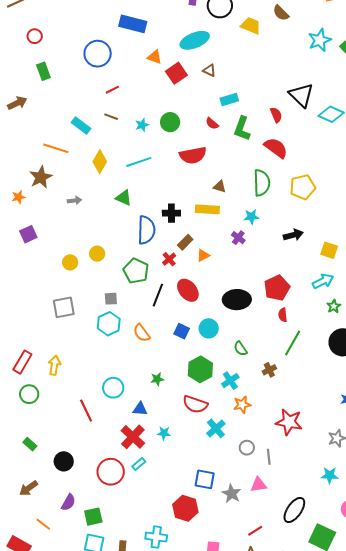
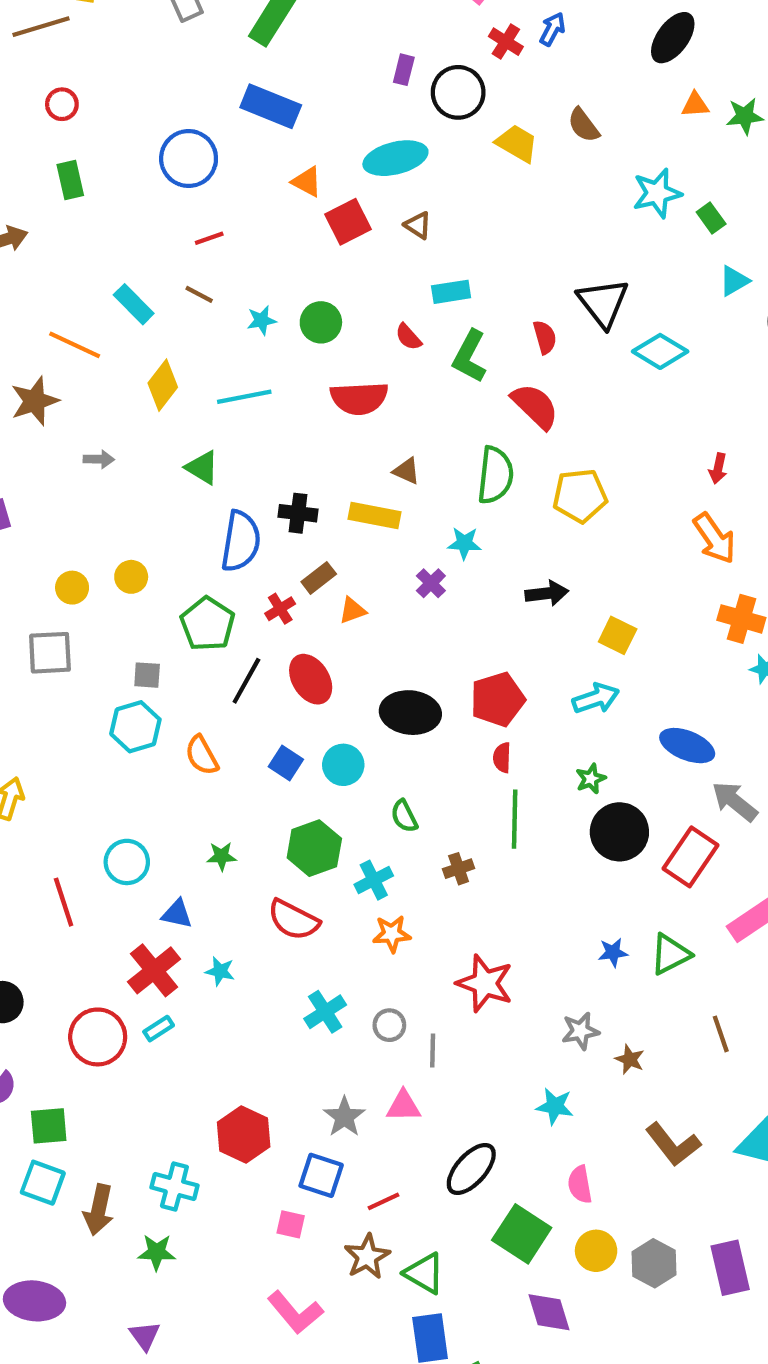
green star: (334, 306) -> (591, 779), moved
gray square: (64, 307) -> (50, 653), moved
green line: (293, 343) -> (515, 819), turned -36
cyan cross: (216, 428) -> (325, 1012), moved
blue square: (205, 479) -> (321, 1175), moved

